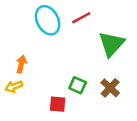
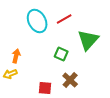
green square: (78, 85) -> (61, 54), moved
brown cross: (110, 88) -> (70, 80), moved

